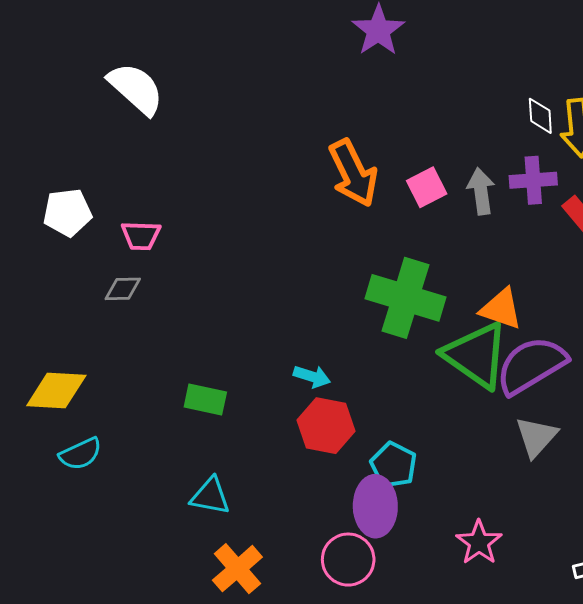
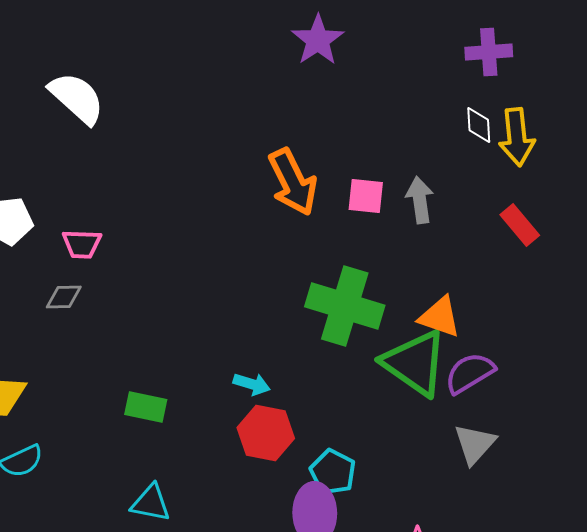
purple cross: (533, 180) -> (489, 52), moved
pink square: (427, 187) -> (366, 196), turned 33
purple semicircle: (531, 365) -> (470, 373), size x0.7

